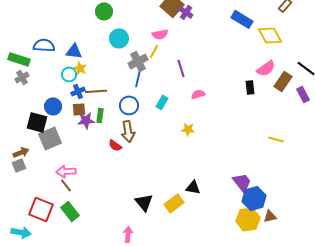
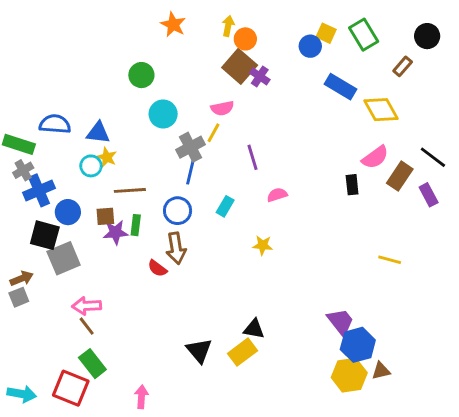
blue cross: (78, 91) -> (39, 190), moved, size x1.5
black triangle: (193, 187) -> (254, 329), moved
red square: (41, 209) -> (71, 388), moved
pink arrow: (128, 234) -> (141, 397), moved

